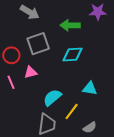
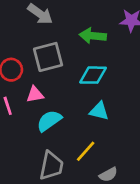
cyan triangle: (90, 88) -> (99, 111), moved
cyan semicircle: (52, 97) -> (49, 121), moved

